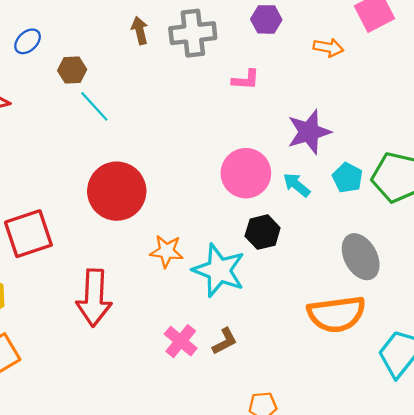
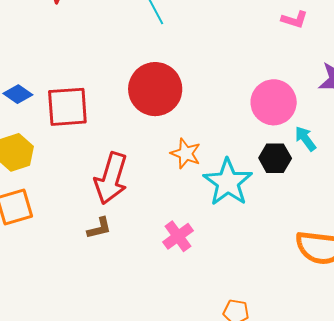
cyan arrow: (297, 185) -> (305, 139), moved
brown L-shape: (225, 341) -> (99, 228), moved

